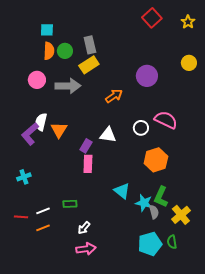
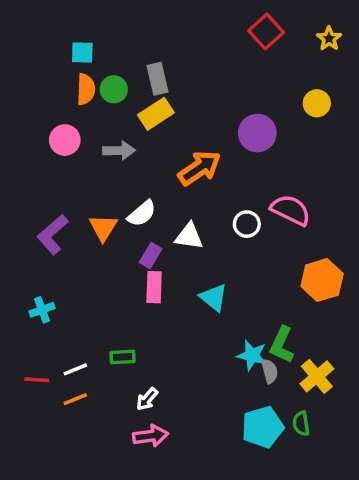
yellow circle: (189, 63) -> (317, 103), moved
gray arrow: (68, 86) -> (119, 151), size x0.7
orange arrow: (114, 96) -> (200, 168), size x1.4
white semicircle: (41, 122) -> (142, 214), moved, turned -144
orange hexagon: (156, 160) -> (322, 280), moved
cyan triangle: (122, 191) -> (214, 298), moved

